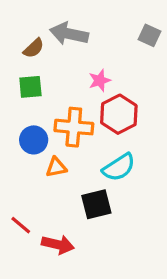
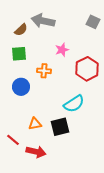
red hexagon: (119, 114) -> (87, 69), moved
orange cross: (74, 127) -> (44, 71), moved, size x0.6
orange triangle: (56, 167) -> (35, 124), moved

